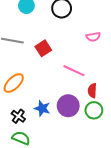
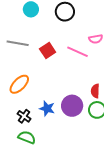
pink line: (74, 71) -> (78, 52), moved

